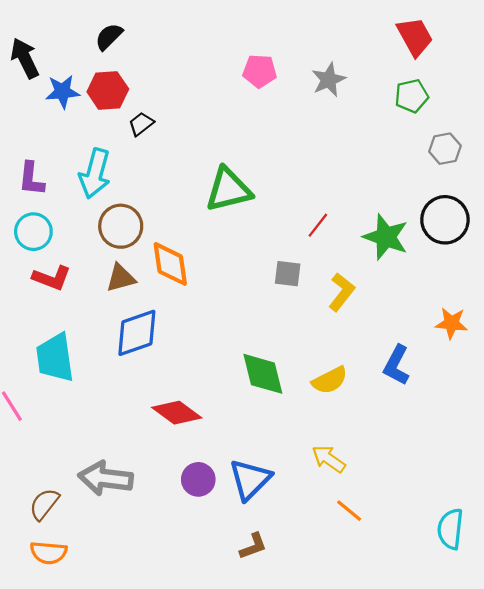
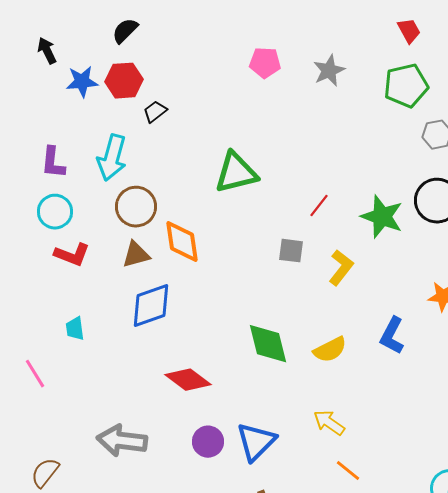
red trapezoid: (415, 37) -> (409, 31), size x0.7
black arrow: (25, 58) -> (47, 51), size x0.7
green pentagon: (412, 96) -> (406, 86), size x1.4
cyan trapezoid: (55, 358) -> (75, 329), size x0.5
brown semicircle: (44, 504) -> (45, 473), moved

